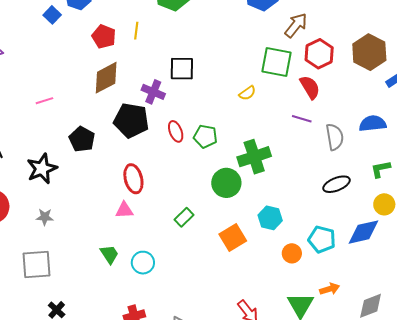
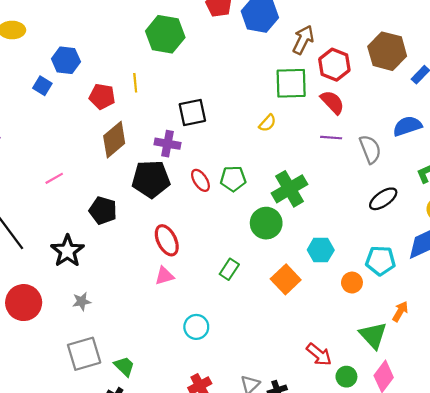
green trapezoid: (109, 254) -> (124, 366), moved
orange arrow: (330, 289) -> (400, 311), turned -30

